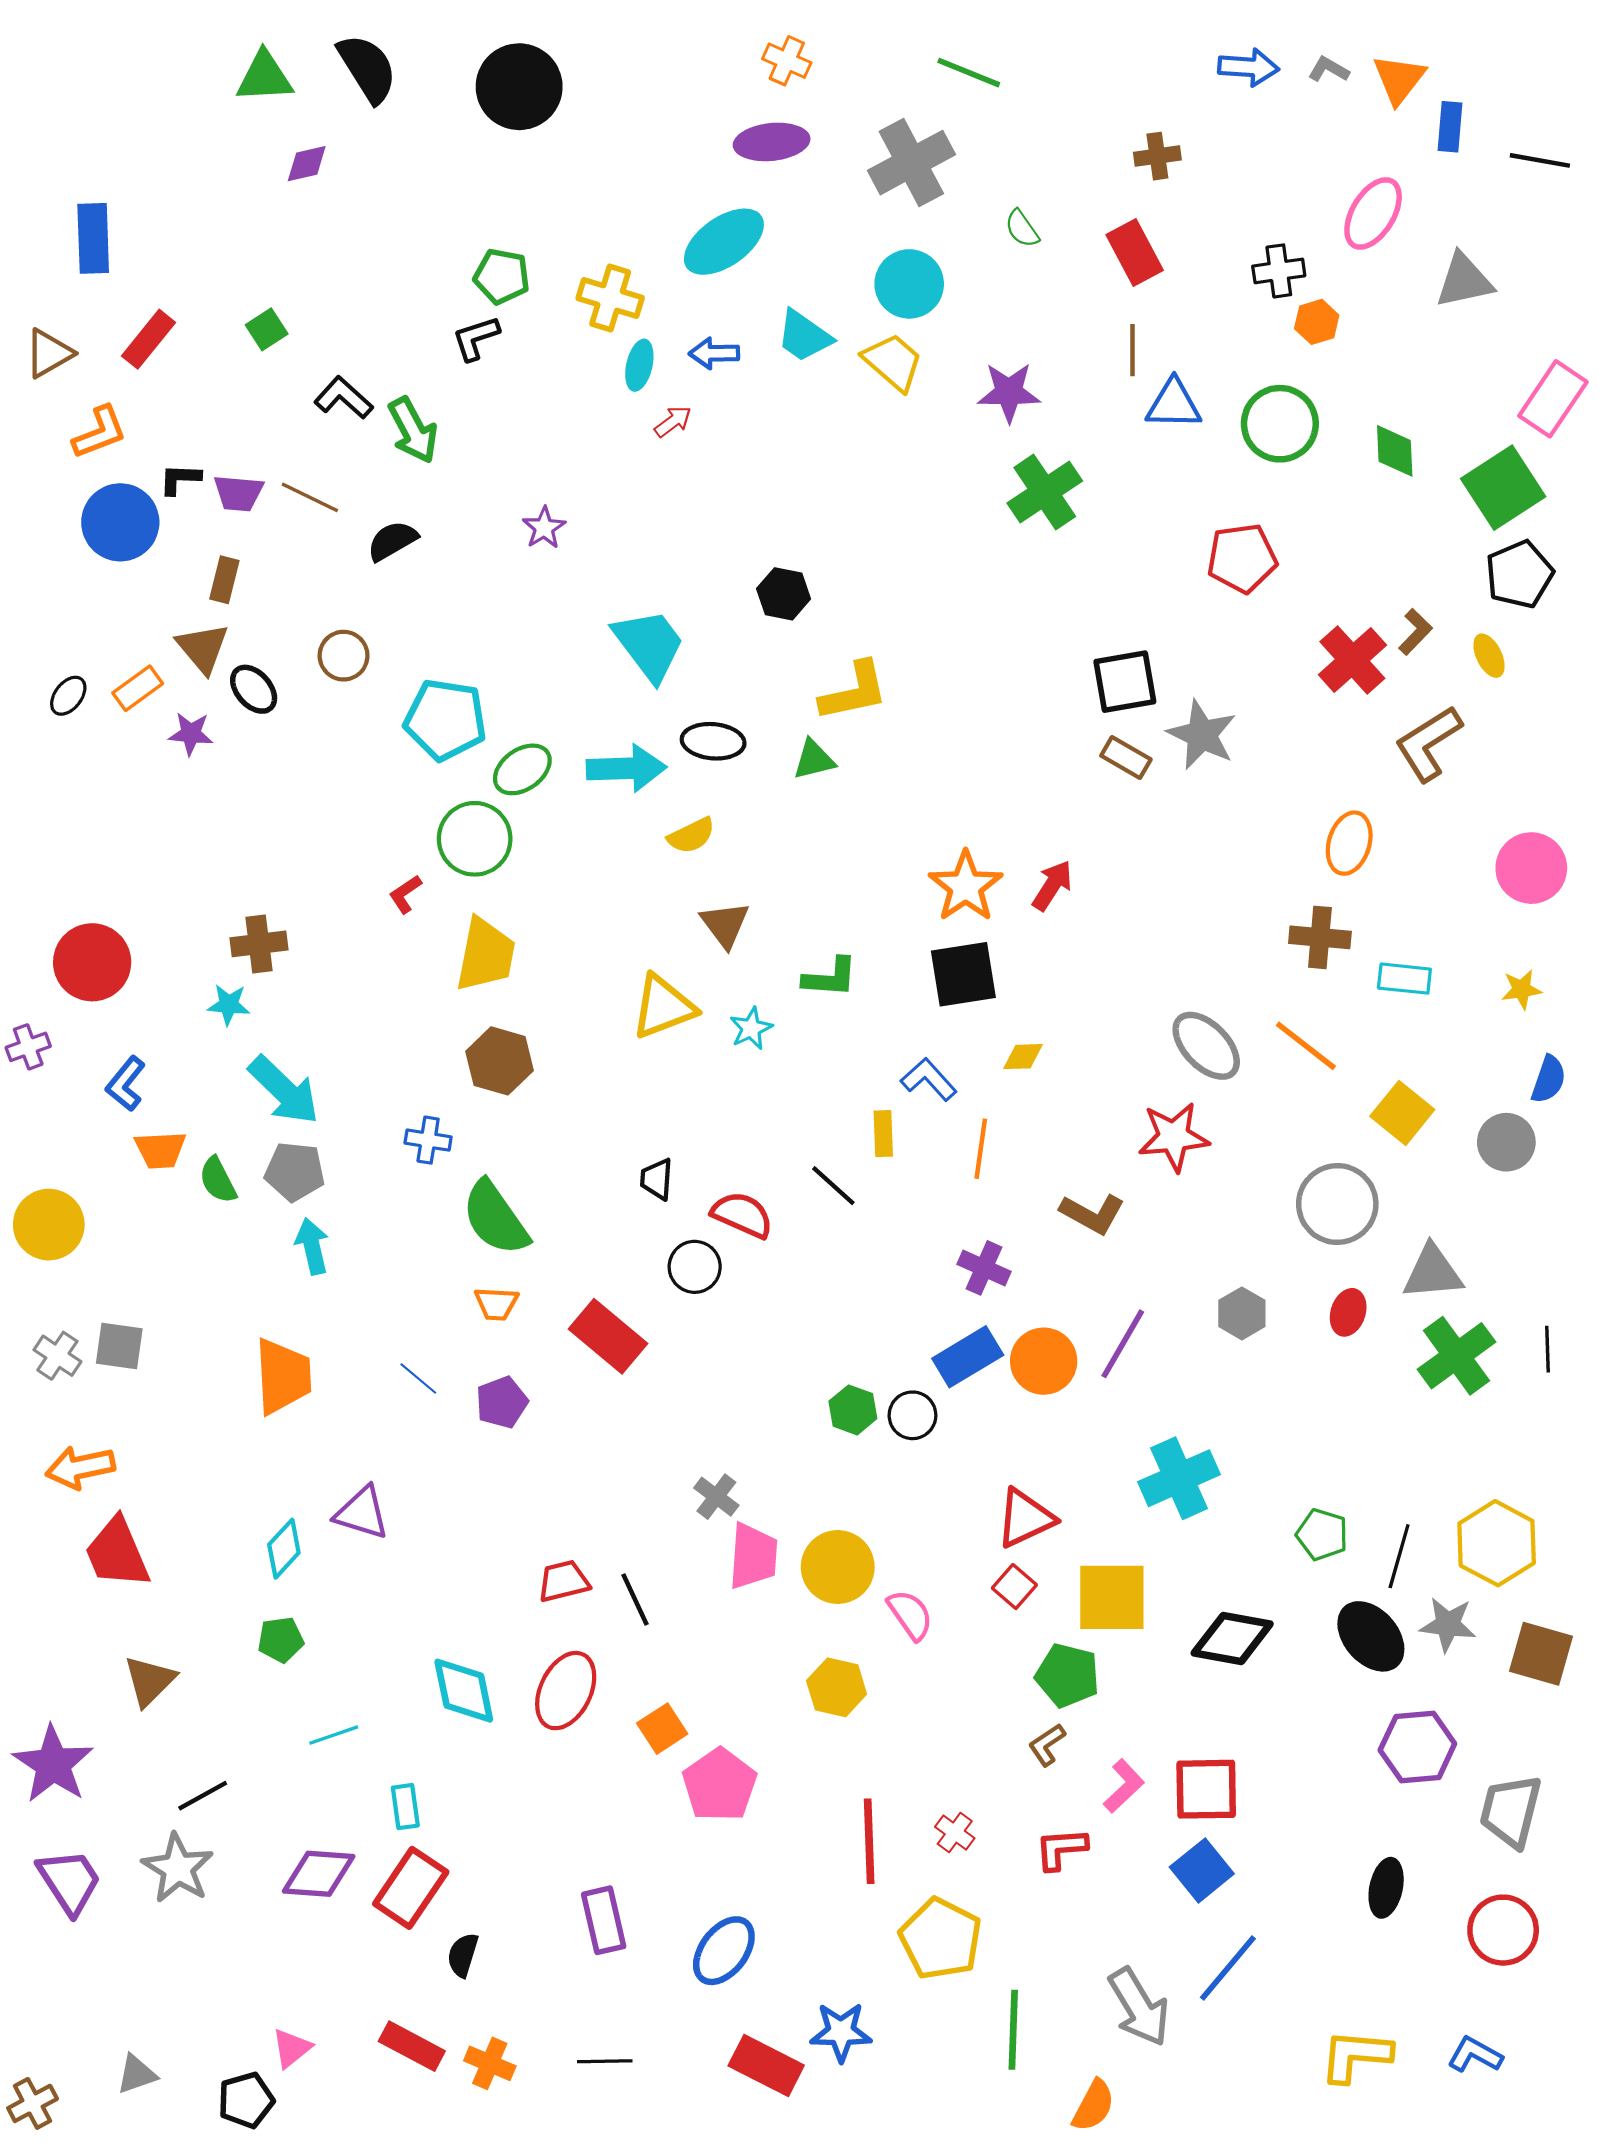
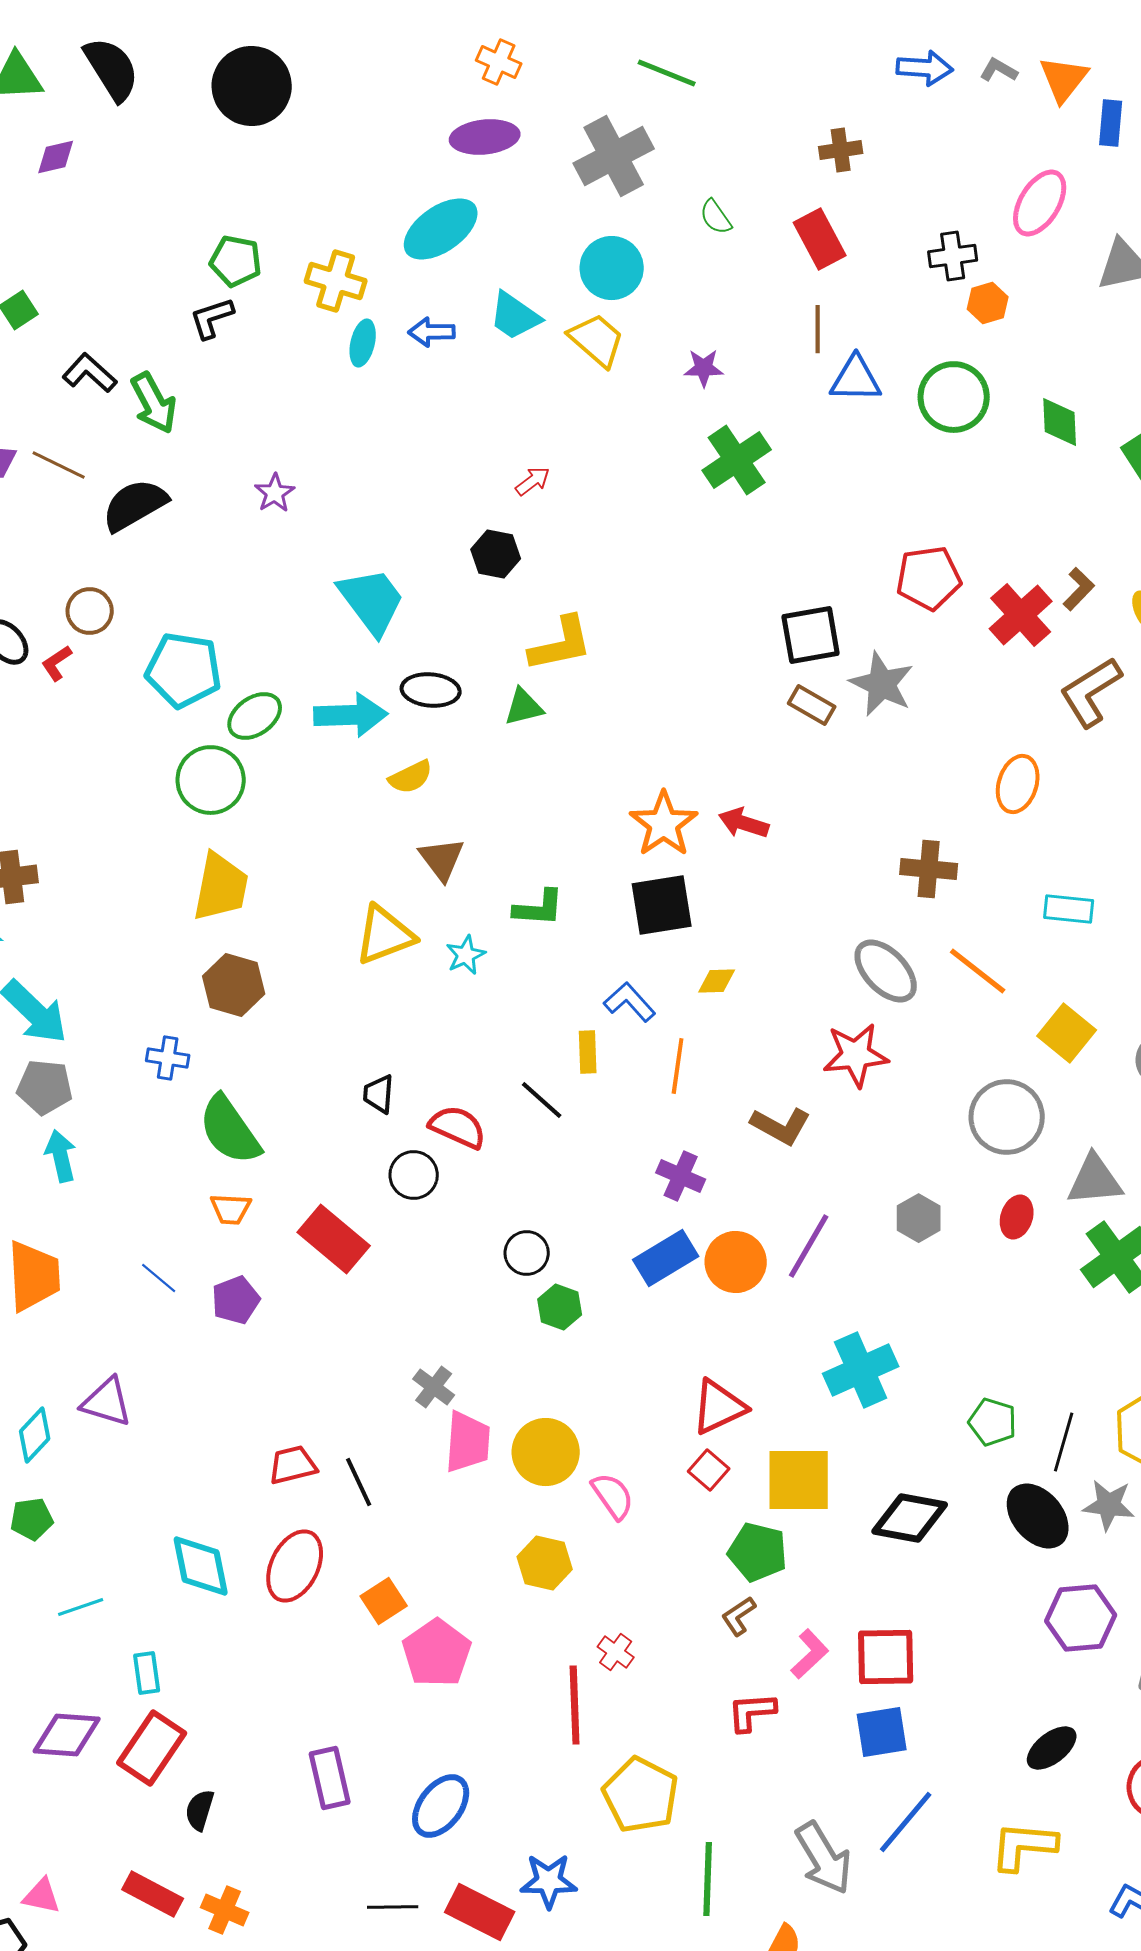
purple star: (1009, 392) -> (704, 368), size x0.7
red arrow: (673, 422) -> (533, 481), moved
black semicircle: (392, 541) -> (135, 505), size x1.4
red pentagon: (1242, 558) -> (929, 578), moved
red arrow: (1052, 885) -> (744, 823), turned -105
red L-shape: (405, 894) -> (57, 663), moved
brown cross: (1320, 937) -> (929, 869), moved
black circle: (912, 1415) -> (527, 1253), moved
red cross: (955, 1833) -> (616, 1652), moved
blue square: (1202, 1870) -> (882, 1732), turned 30
black ellipse: (1386, 1888) -> (1052, 1748), turned 40
pink triangle: (292, 2048) -> (42, 1896), turned 51
yellow L-shape: (1356, 2056) -> (1024, 1846), moved
black line: (605, 2061) -> (393, 1907), moved

